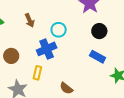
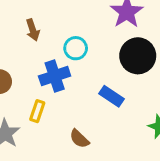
black circle: (99, 31) -> (138, 56), size x1.5
blue rectangle: (98, 57) -> (112, 96), moved

